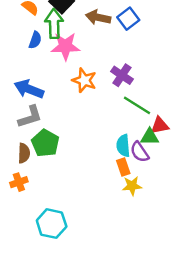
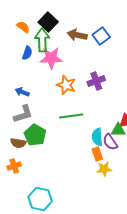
purple cross: (122, 75) -> (96, 81), turned 36
blue arrow: (29, 89) -> (22, 92), size x0.6
green line: (137, 105) -> (71, 116), moved, turned -40
brown semicircle: (24, 153) -> (18, 143), turned 98

